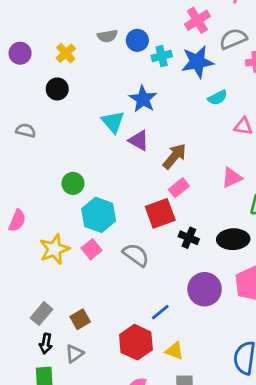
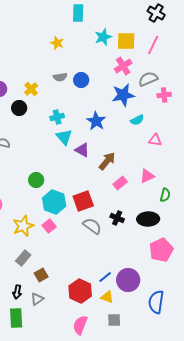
cyan cross: (162, 56) -> (57, 117), moved
black circle: (57, 89) -> (19, 108), moved
blue star: (143, 99) -> (96, 121), moved
pink rectangle: (179, 188) -> (120, 183), moved
red square: (160, 213) -> (83, 201), moved
gray semicircle: (136, 255) -> (92, 226), moved
purple circle: (205, 289) -> (128, 280), moved
blue line: (160, 312) -> (105, 277), moved
gray rectangle: (41, 314) -> (23, 258), moved

